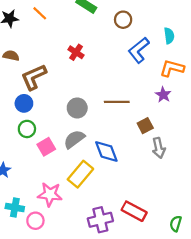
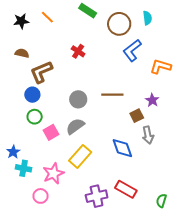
brown circle: (123, 20) -> (119, 24), size x1.5
cyan semicircle: (169, 36) -> (147, 18), moved
purple star: (163, 95) -> (152, 100), moved
blue diamond: (106, 151) -> (122, 148), moved
pink star: (50, 194) -> (53, 173), turned -30
cyan cross: (15, 208) -> (24, 168), moved

